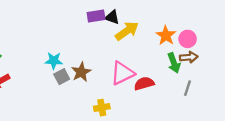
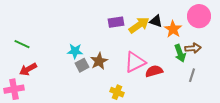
purple rectangle: (96, 16) -> (116, 22), moved
black triangle: (112, 17) -> (156, 21), moved
pink circle: (188, 39) -> (199, 16), moved, size x1.5
yellow cross: (102, 108) -> (117, 92), turned 32

